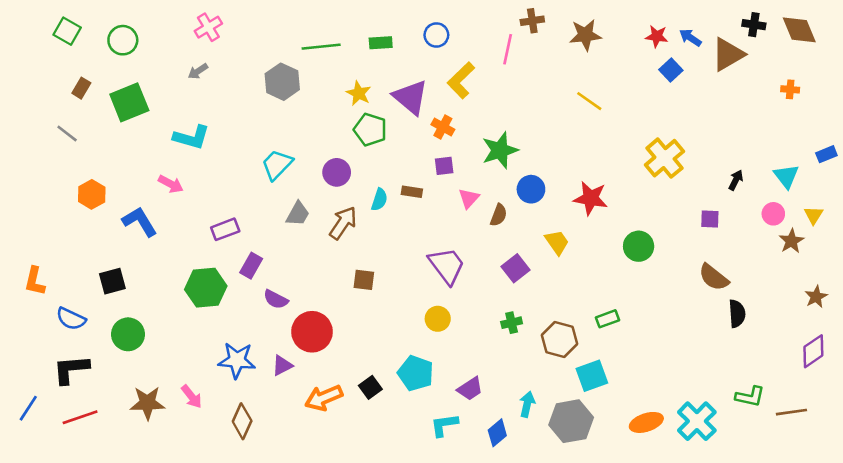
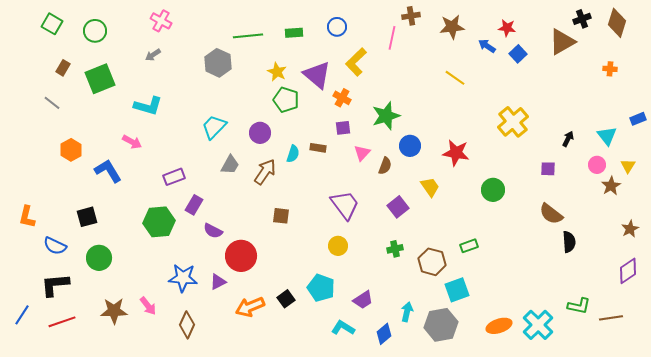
black cross: (754, 25) -> (582, 19), turned -30
pink cross: (208, 27) -> (161, 21), turned -30
brown diamond: (799, 30) -> (617, 23), turned 40
blue arrow: (690, 38) -> (487, 46), moved
cyan L-shape: (444, 425) -> (343, 328), turned 40

